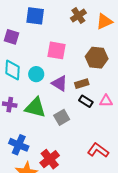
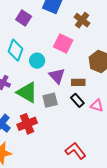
brown cross: (78, 16) -> (82, 20), moved, turned -35
gray square: (62, 117) -> (50, 100), moved
red cross: (50, 159) -> (27, 124), moved

